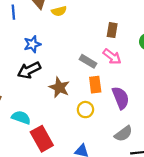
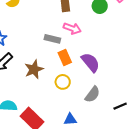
brown star: (59, 87) -> (34, 69), turned -30
gray semicircle: (123, 134) -> (92, 94), moved

